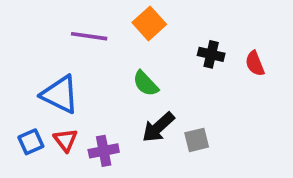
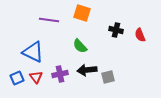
orange square: (149, 23) -> (82, 13), turned -30
black arrow: (158, 127) -> (87, 70), turned 36
purple cross: (104, 151) -> (60, 74), moved

